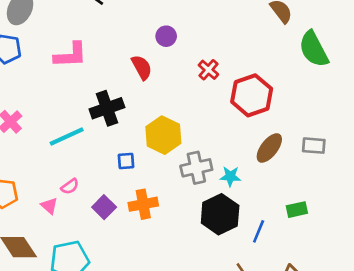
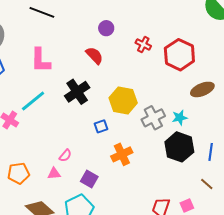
pink L-shape: (71, 55) -> (41, 60), turned 108
cyan line: (67, 137) -> (33, 101), moved
brown ellipse: (269, 148) -> (202, 89), turned 45
pink triangle: (49, 206) -> (54, 174), turned -32
purple square: (104, 207) -> (89, 179), moved

